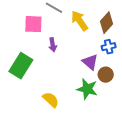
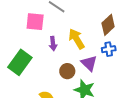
yellow arrow: (80, 21) -> (77, 39), moved
brown circle: (106, 75) -> (67, 71), moved

